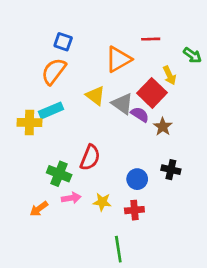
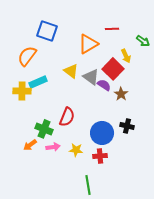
blue square: (63, 42) -> (47, 31), size x1.5
orange semicircle: (54, 71) -> (27, 56), moved
blue circle: (137, 179) -> (102, 133), size x1.5
orange arrow: (39, 209) -> (30, 145), moved

